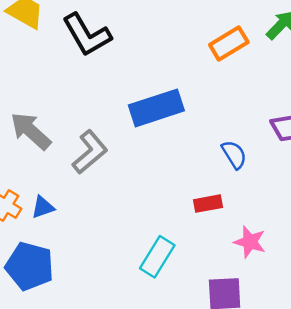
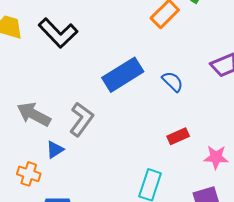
blue semicircle: (234, 154) -> (173, 82), moved
blue triangle: (43, 207) -> (55, 150), moved

